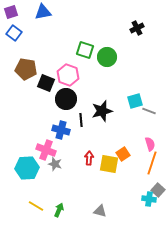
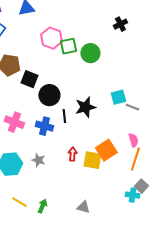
green square: (85, 50) -> (68, 46), turned -30
pink hexagon: (68, 75) -> (51, 38), moved
pink cross: (46, 150) -> (14, 122), moved
orange square: (123, 154) -> (106, 150), size x1.5

